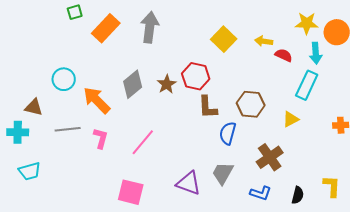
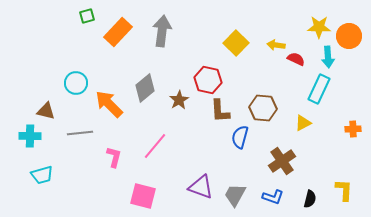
brown star: (167, 84) -> (179, 100), moved
pink L-shape: (101, 138) -> (114, 157), moved
gray trapezoid: (223, 173) -> (235, 195), moved

